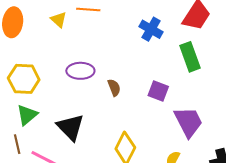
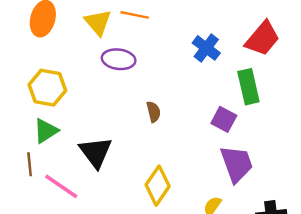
yellow triangle: (59, 20) -> (98, 22), size x1.4
purple ellipse: (80, 71) -> (119, 59), moved
purple square: (158, 91) -> (224, 119), moved

